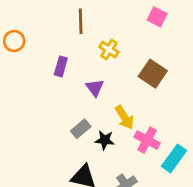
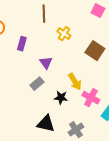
purple rectangle: (61, 66) -> (22, 44), moved
purple triangle: (95, 88) -> (46, 63), moved
gray rectangle: (81, 129) -> (37, 84), moved

